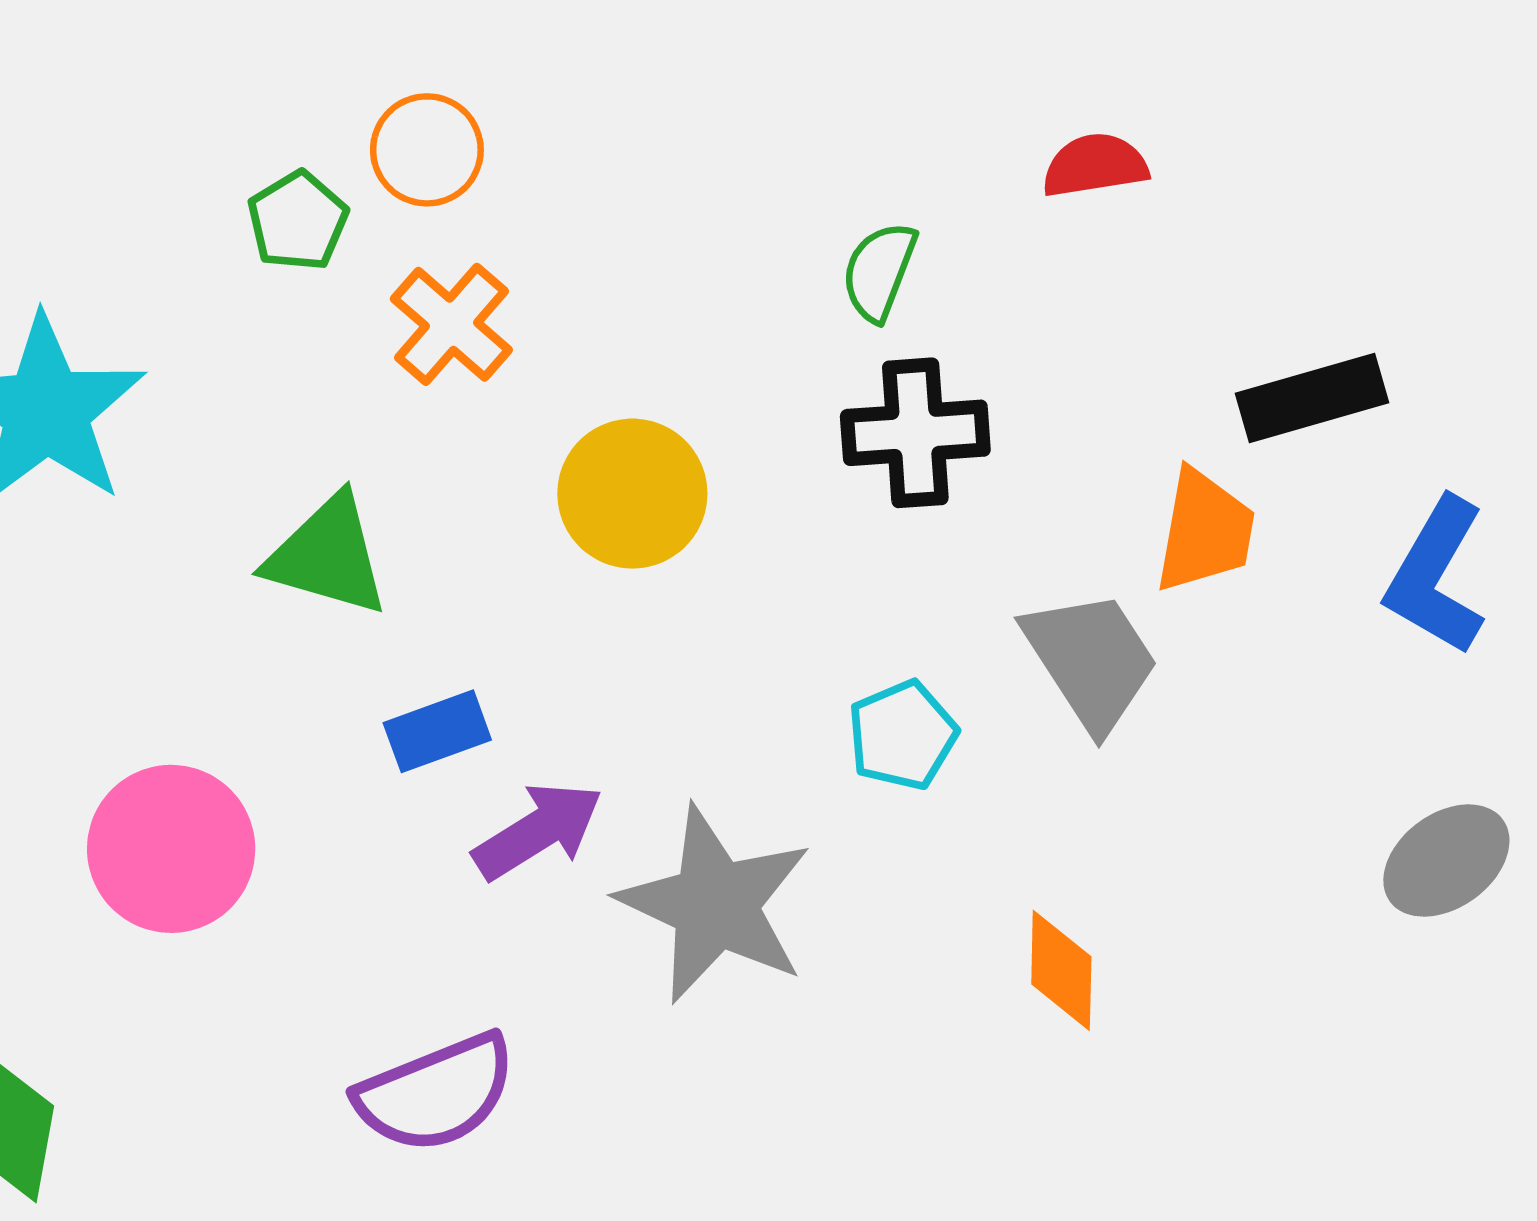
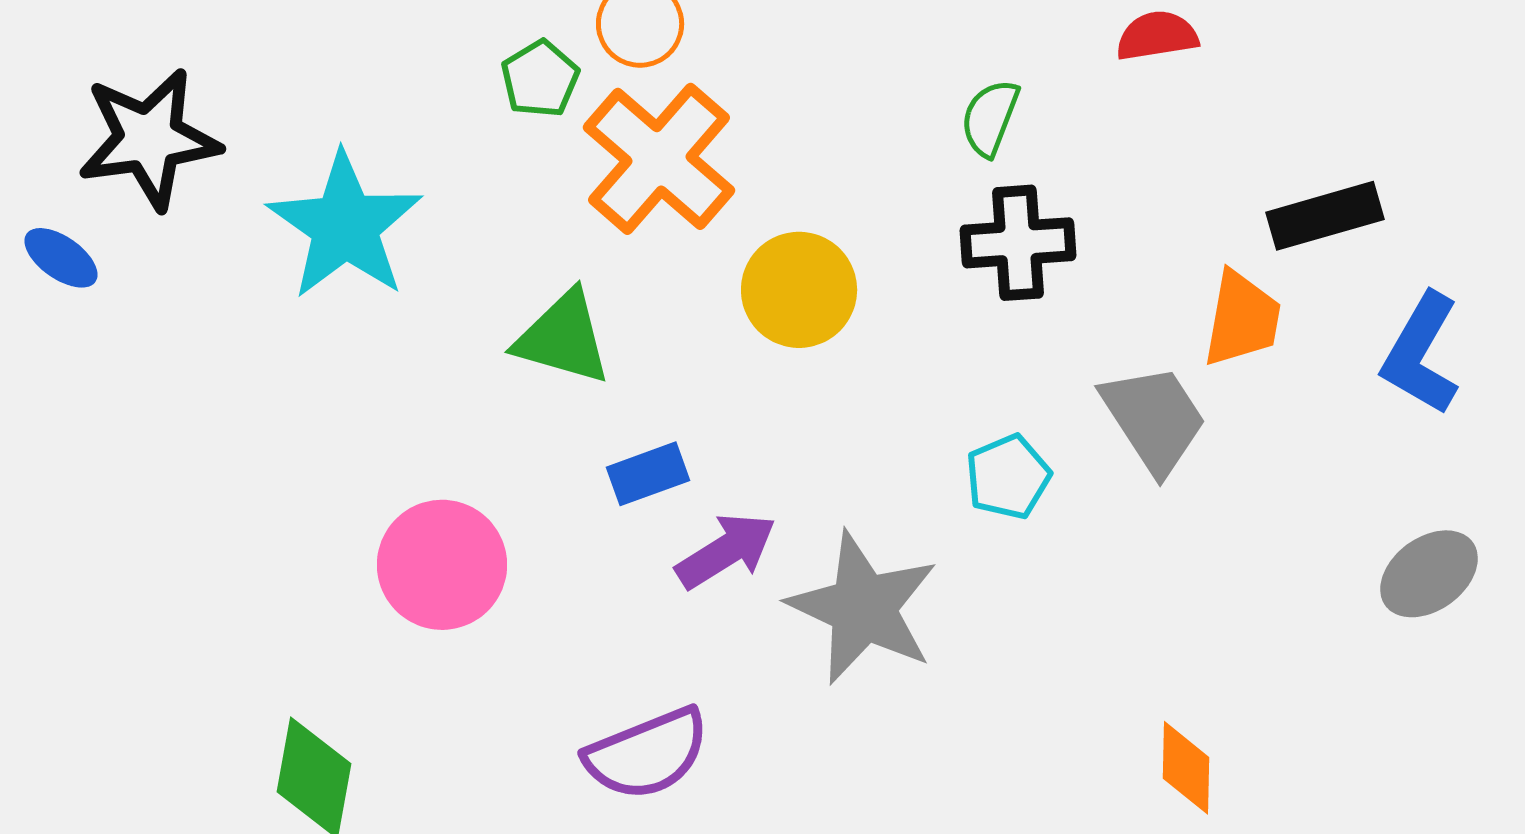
orange cross: (451, 324) -> (659, 159), size x1.6
orange diamond: (1061, 970) -> (1186, 768), moved

